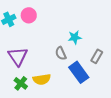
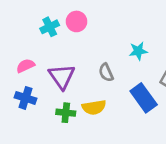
gray semicircle: (61, 53) -> (106, 72), moved
green cross: (21, 83) -> (66, 113), turned -32

